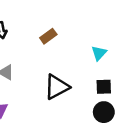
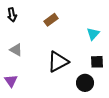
black circle: (104, 112) -> (85, 83), moved

